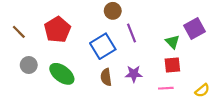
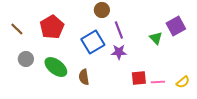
red square: (172, 65) -> (139, 78), moved
purple star: (134, 74) -> (119, 52), moved
brown semicircle: (106, 77) -> (84, 77), moved
pink line: (166, 88) -> (158, 82), moved

